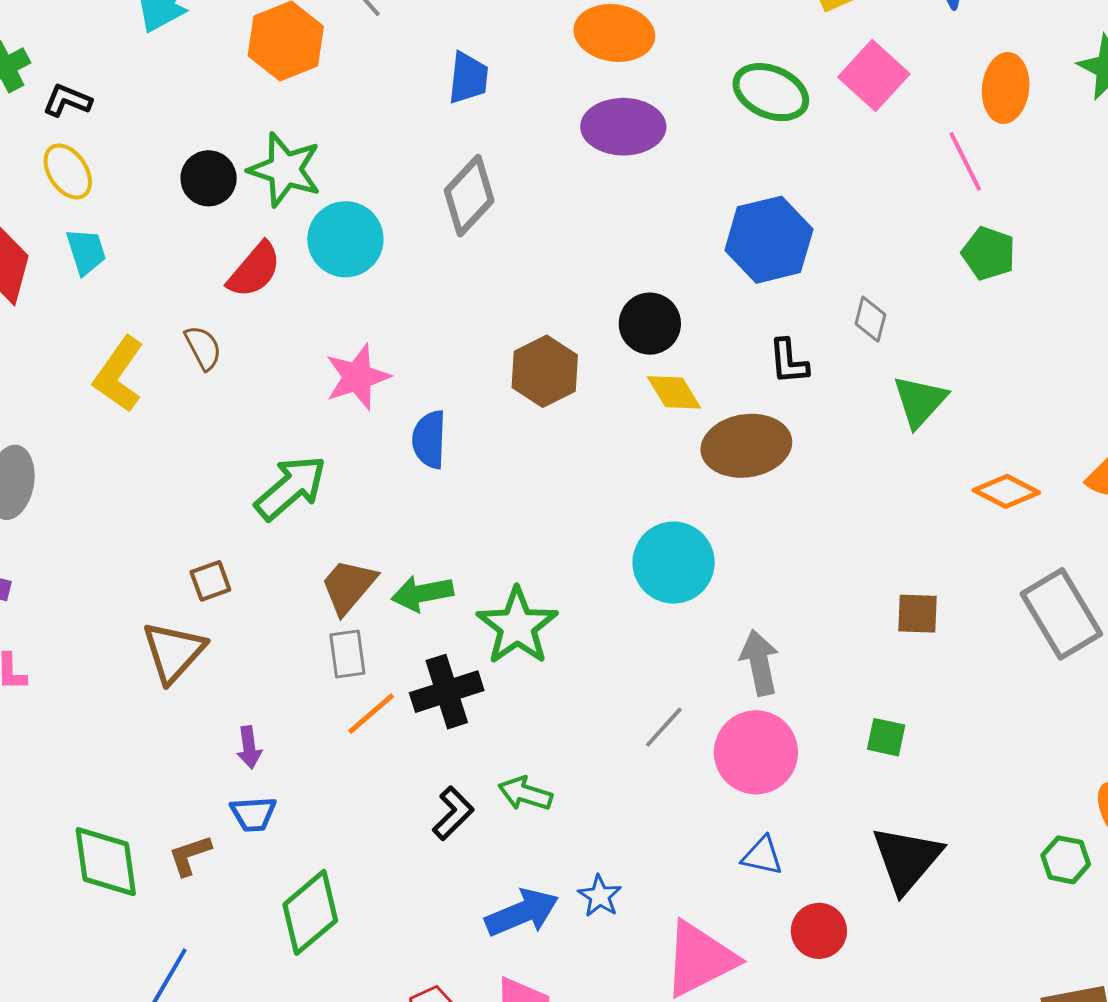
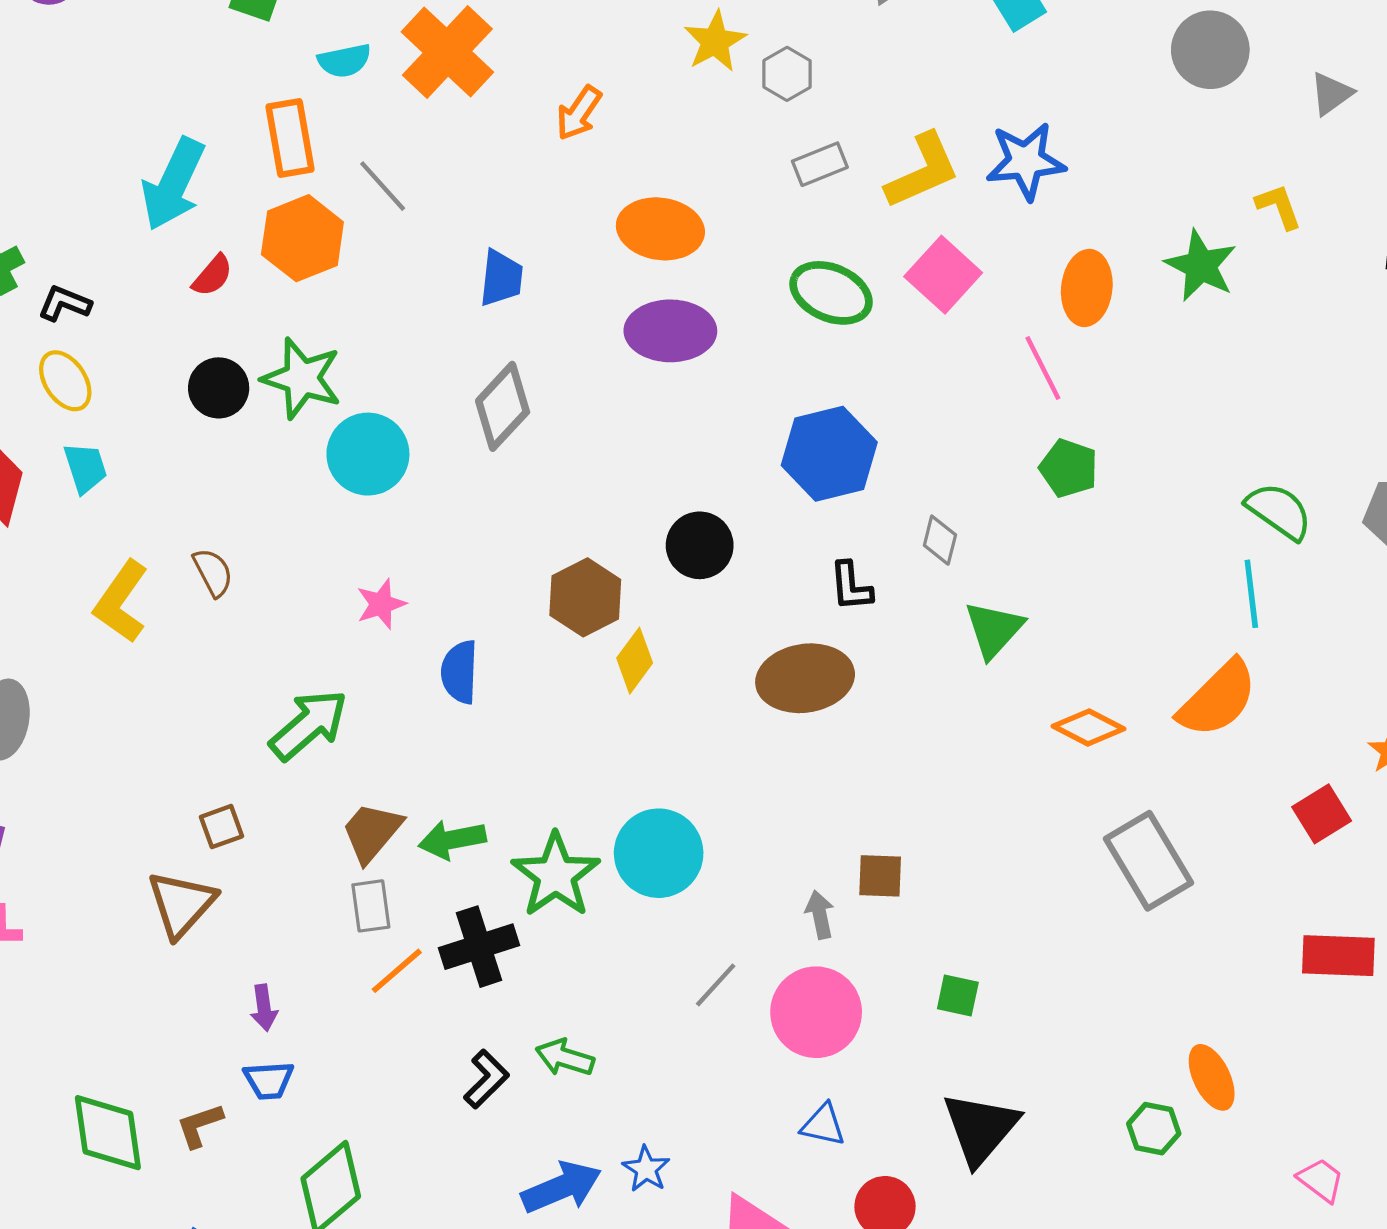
red semicircle: (254, 270) -> (213, 275), moved, size x0.7
pink star: (357, 377) -> (381, 604), size x0.7
yellow diamond: (674, 392) -> (635, 661), moved, turned 68
cyan circle: (674, 563) -> (659, 853), moved
brown square: (917, 614) -> (880, 876), moved
gray arrow: (759, 663) -> (820, 915), size x0.7

